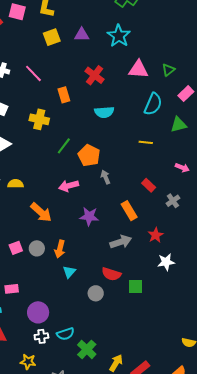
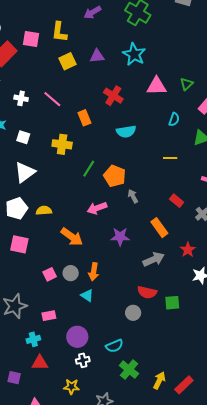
cyan semicircle: (153, 104) -> (174, 119), size x0.6
cyan triangle: (69, 272) -> (87, 296), moved, turned -32
cyan semicircle: (65, 334) -> (114, 346), moved

